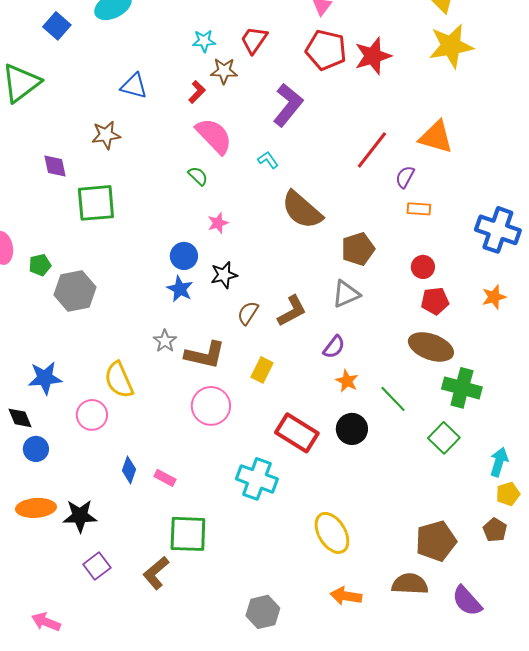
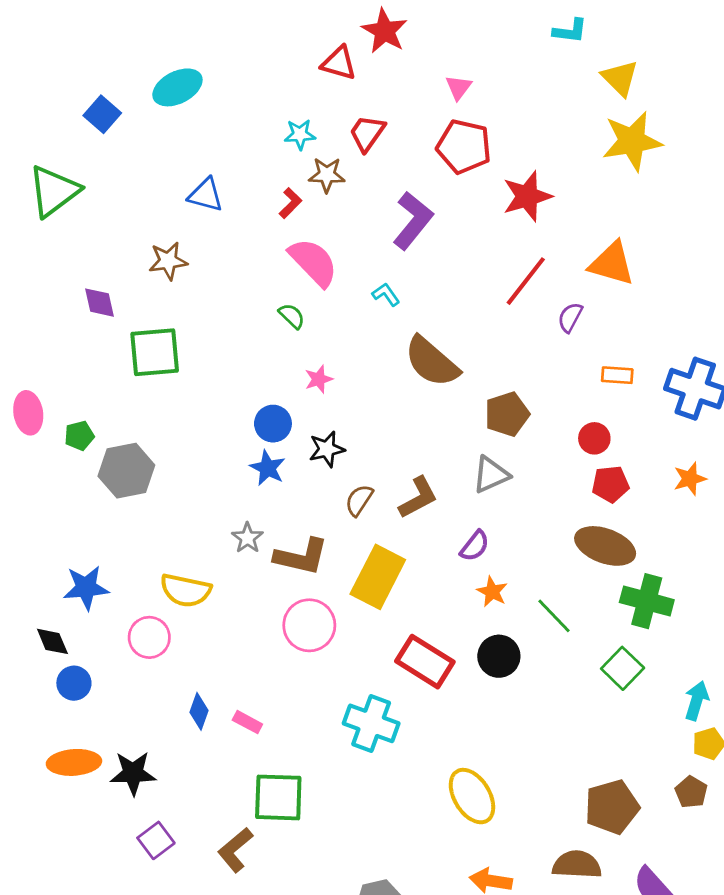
red star: (373, 56) -> (527, 196), moved
orange rectangle: (419, 209) -> (617, 375), moved
yellow rectangle: (262, 370) -> (378, 577), size x1.8
yellow semicircle: (119, 380) -> (186, 590), turned -54

